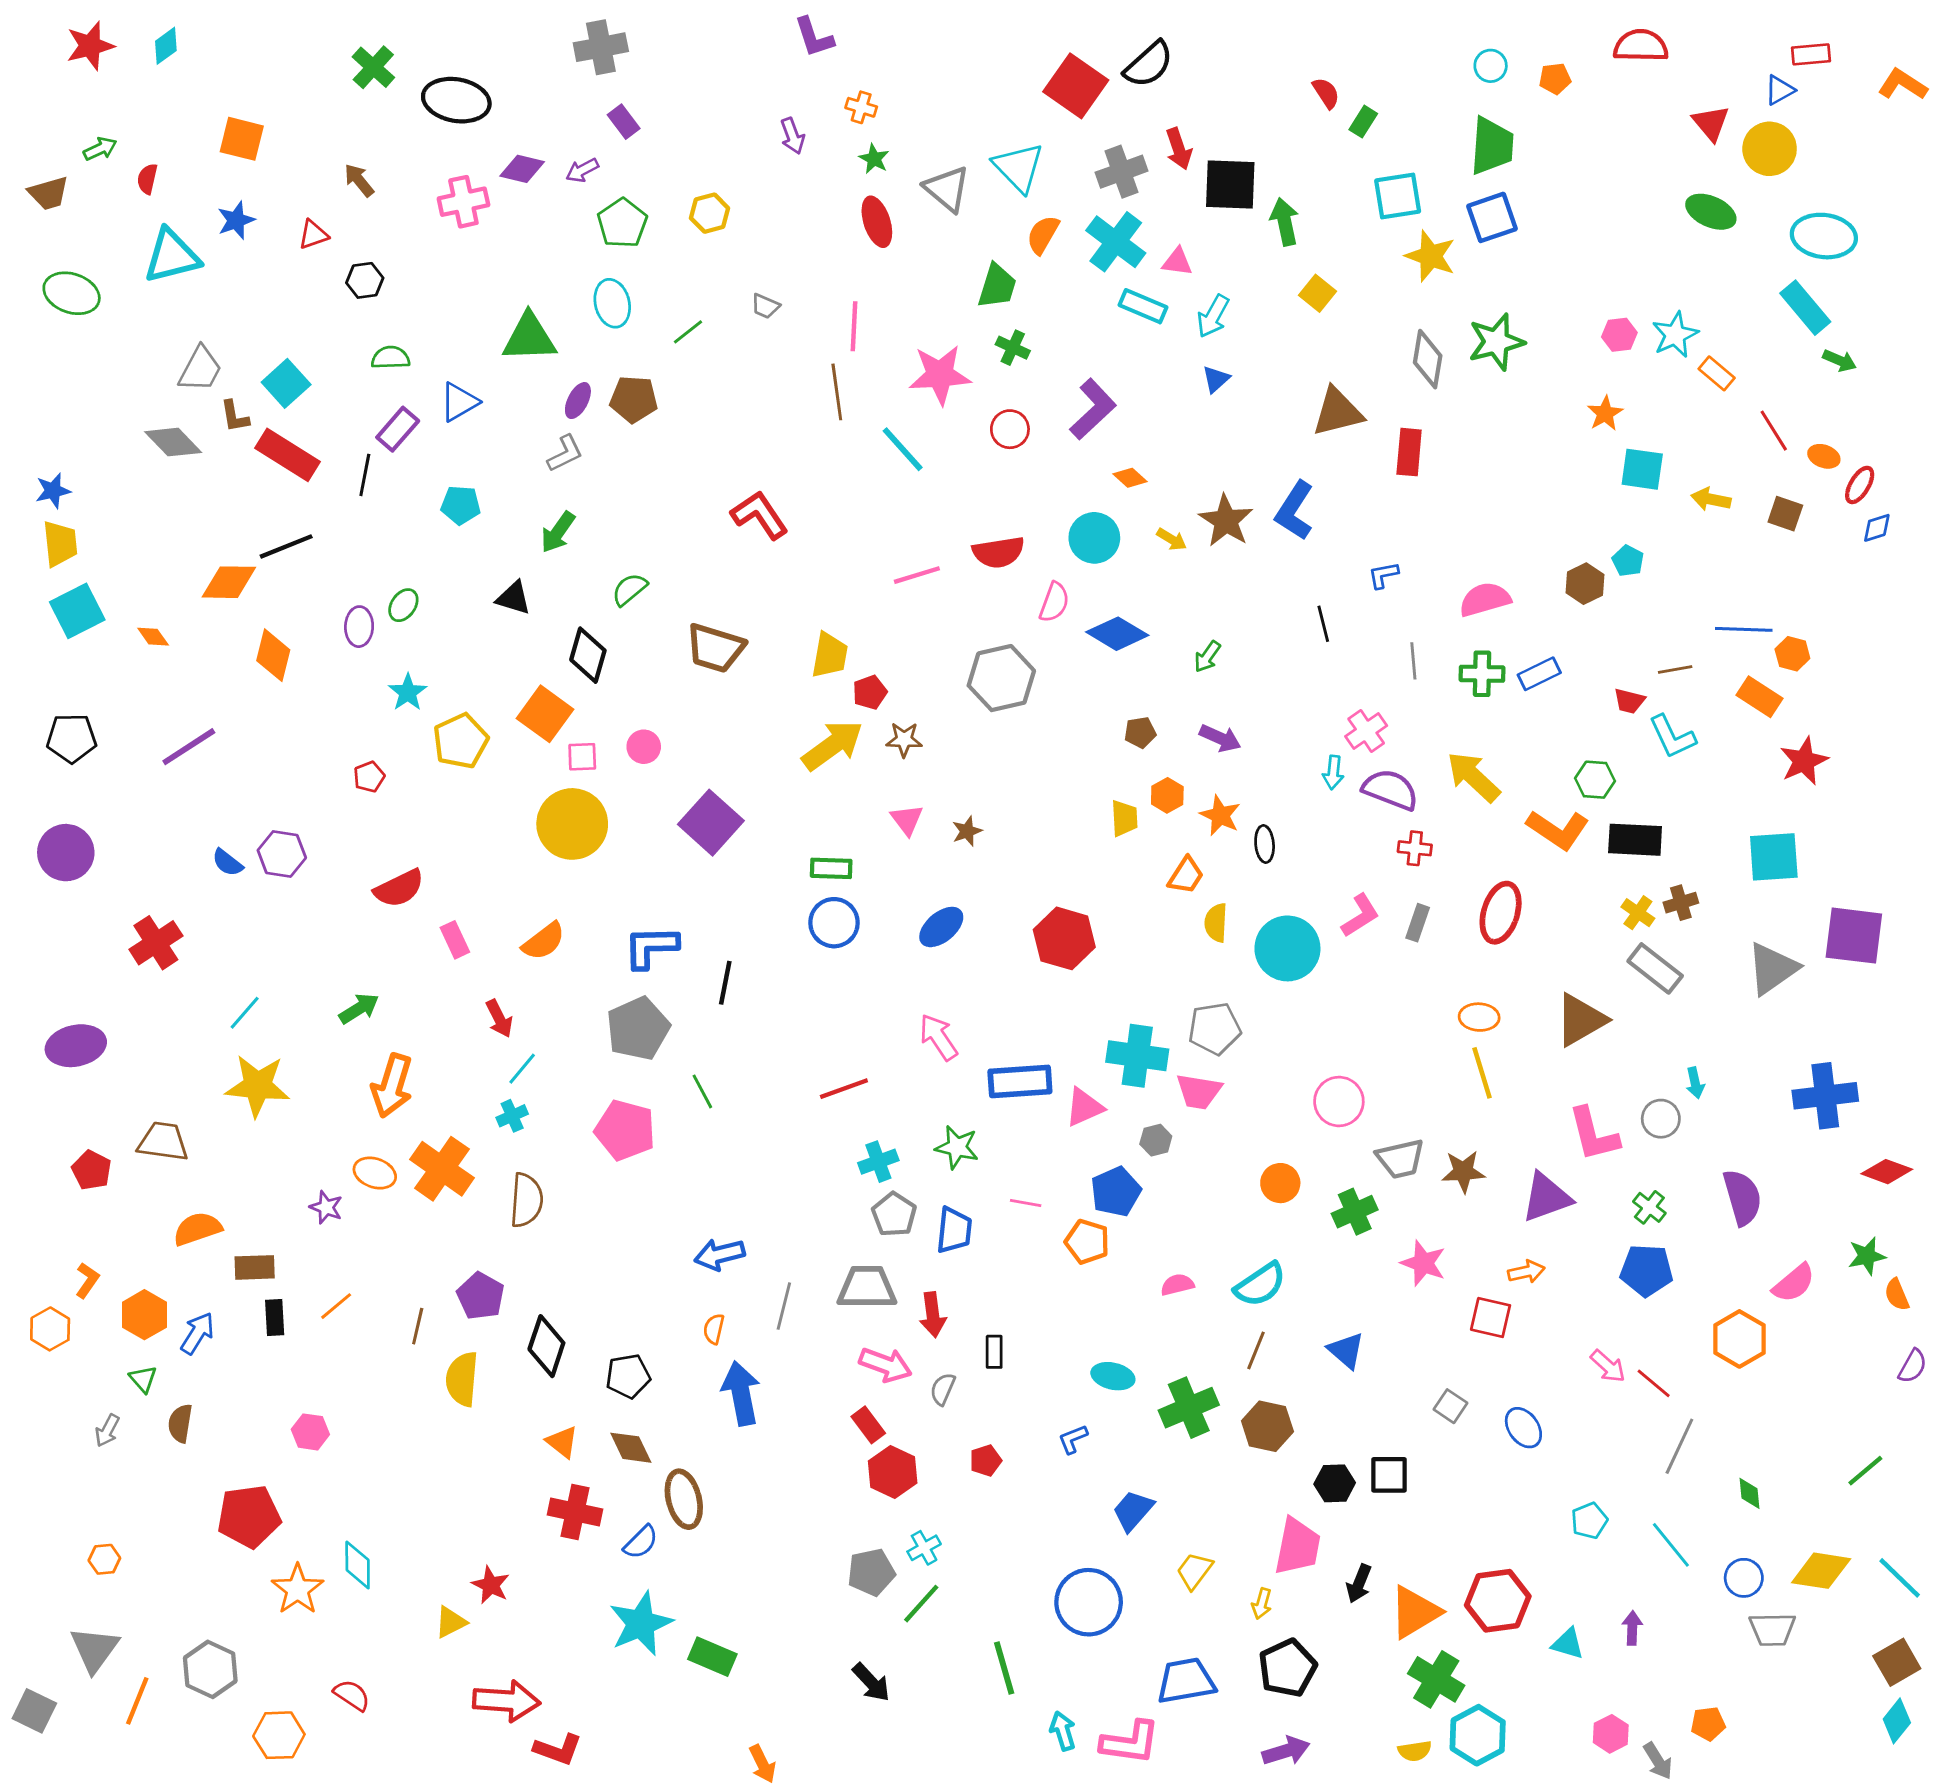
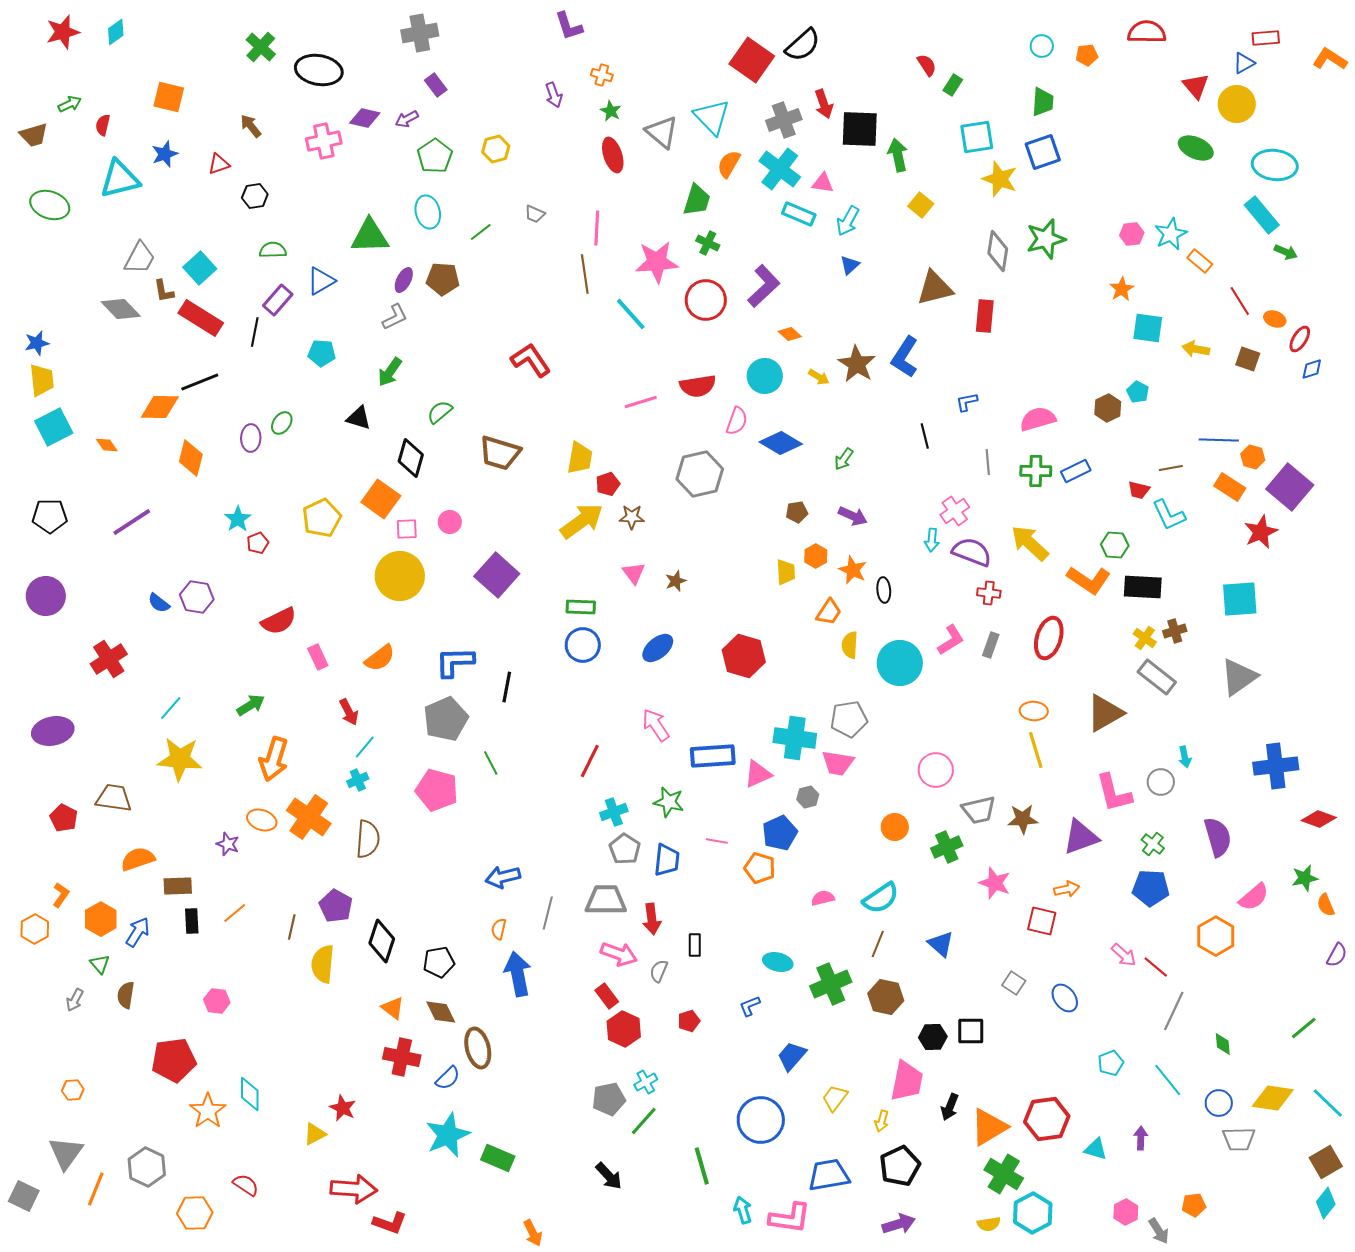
green trapezoid: (1492, 146) -> (1043, 102), size x0.7
red circle: (1010, 429) -> (706, 300), size x1.5
cyan star: (408, 692) -> (238, 519), moved
purple square: (1854, 936) -> (1290, 487), moved, turned 33
red line: (844, 1089) -> (590, 761), turned -44

